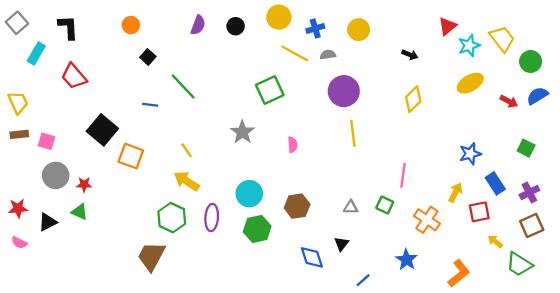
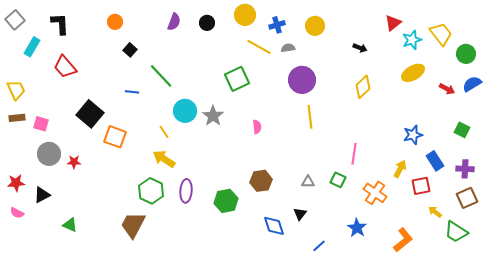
purple cross: (529, 192) -> (465, 169), turned 30
cyan circle: (249, 194) -> (185, 111), moved
green triangle: (80, 212) -> (70, 225), moved

